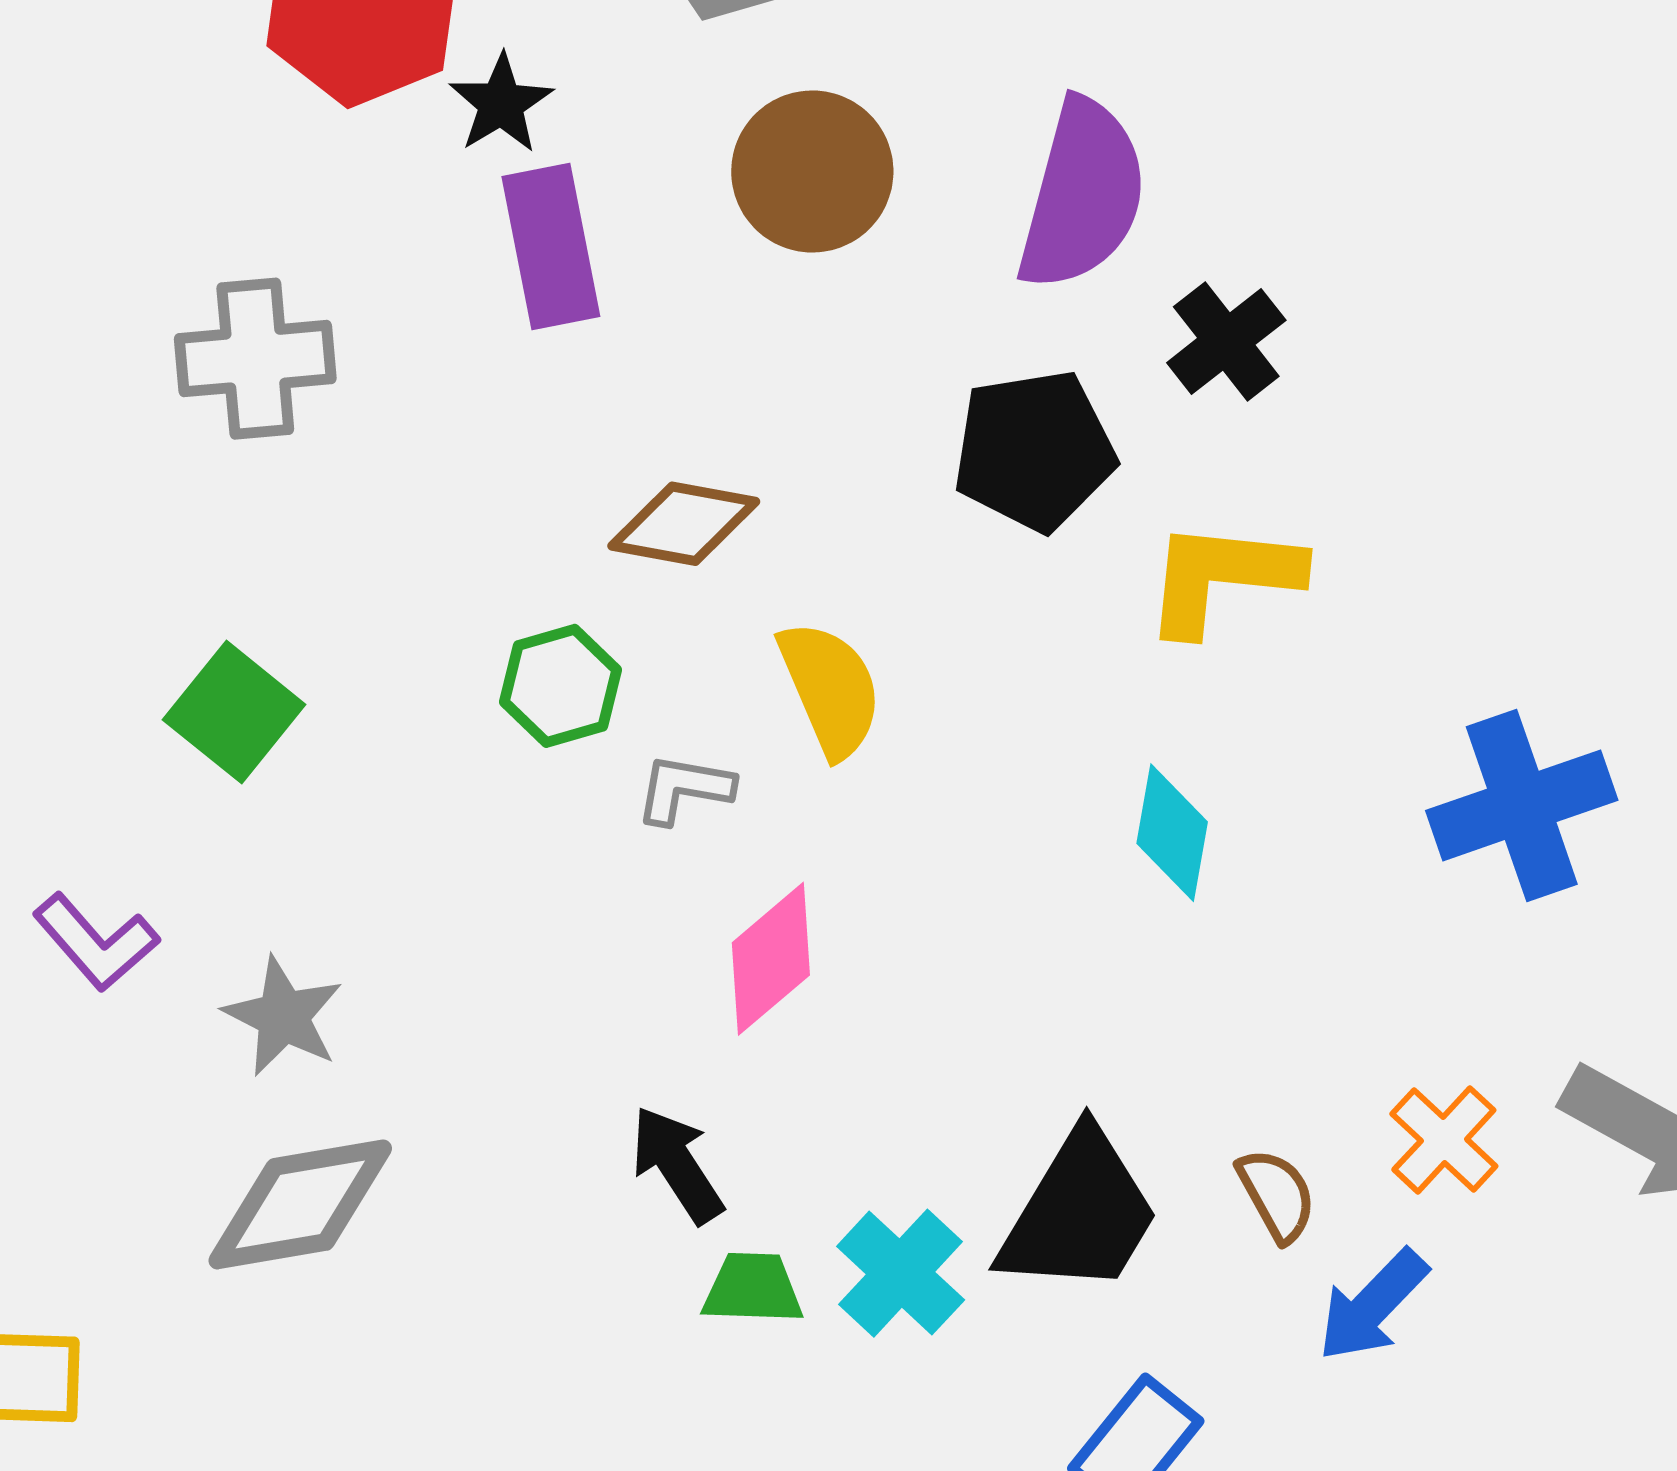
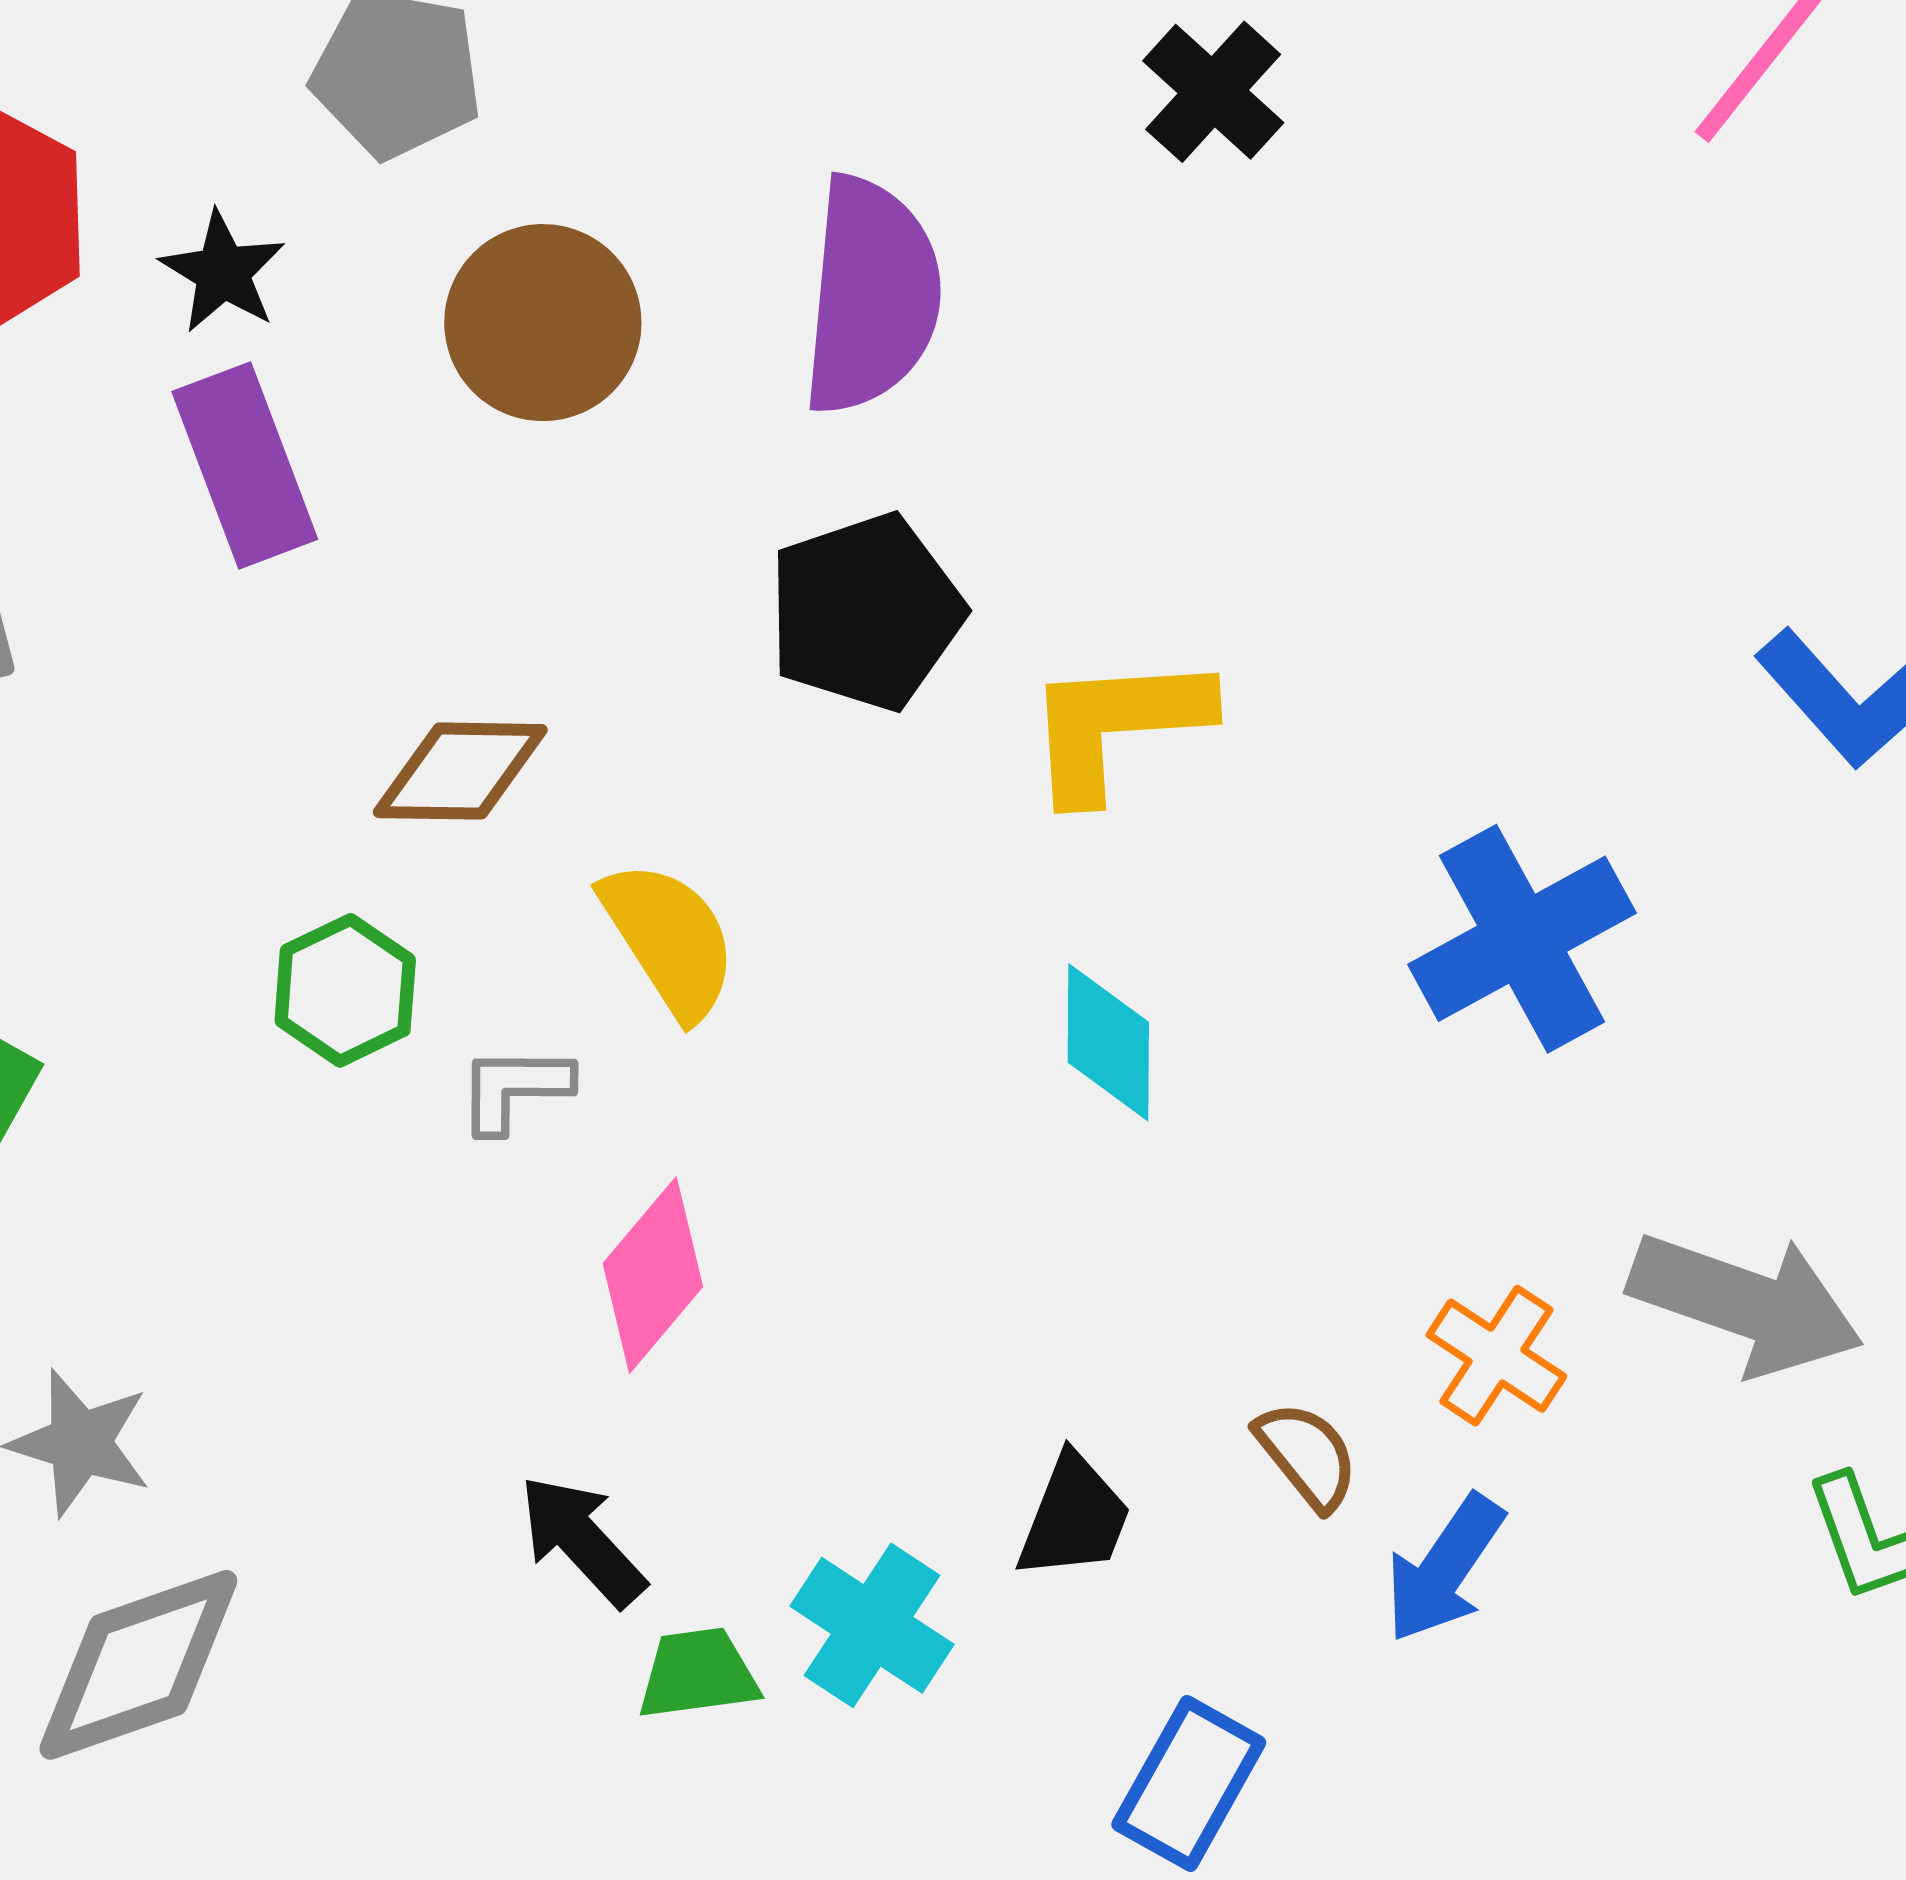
black star: (501, 104) -> (223, 272), moved
black cross: (1226, 341) -> (1213, 92), moved
black trapezoid: (1079, 1213) -> (1074, 1517), size x0.6

